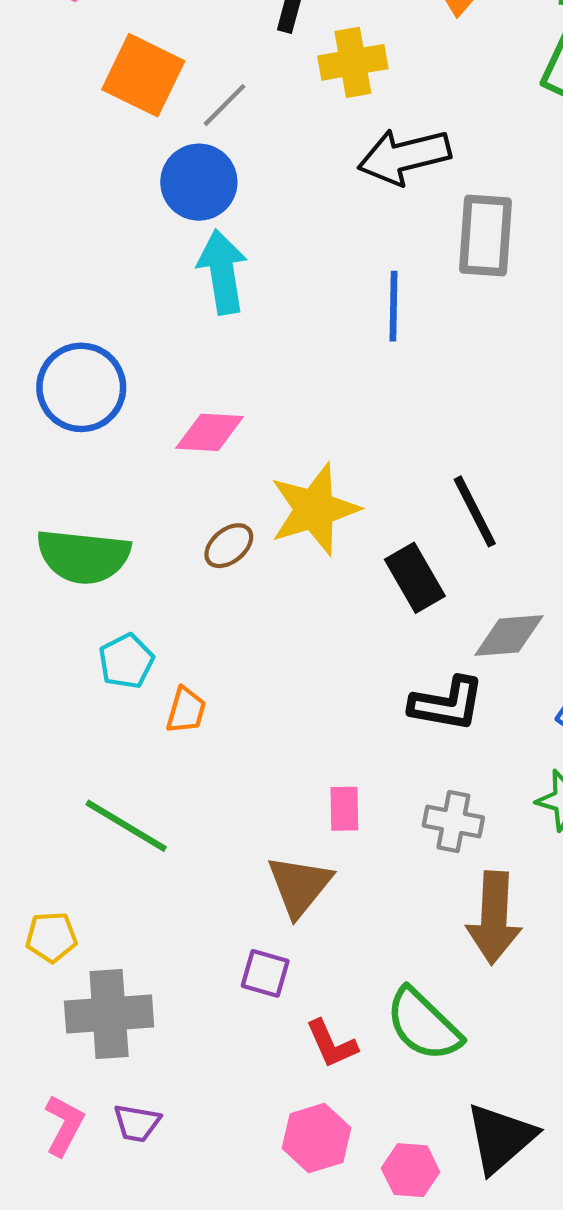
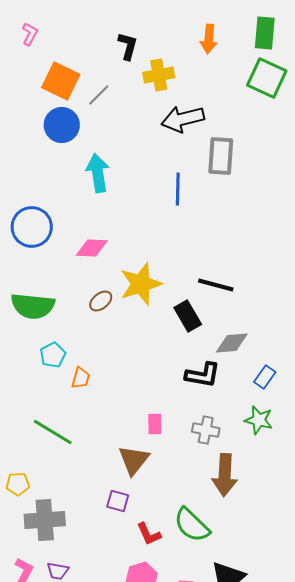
blue circle: (199, 182) -> (62, 125), moved
black line: (475, 511) -> (216, 285), turned -48

